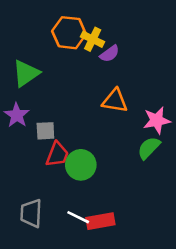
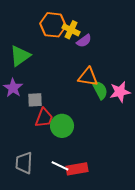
green semicircle: (149, 148) -> (100, 90), moved, turned 108

